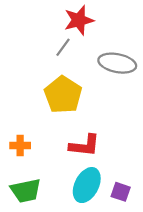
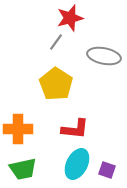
orange cross: (20, 146) -> (18, 129), size x1.6

